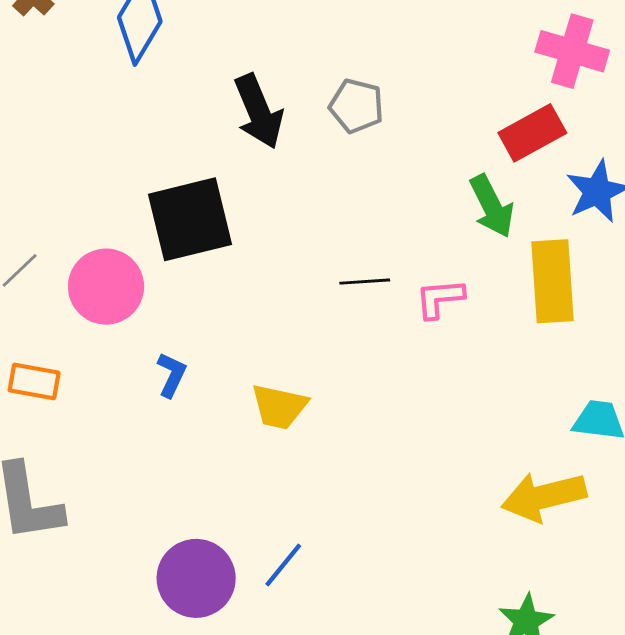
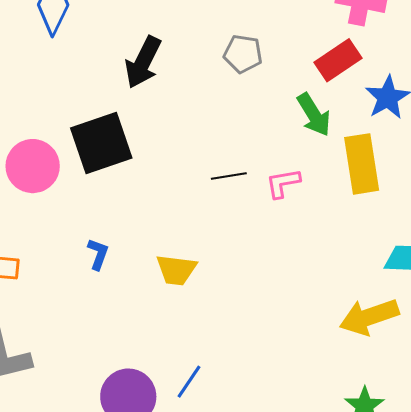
gray pentagon: (356, 106) -> (243, 54), moved
black arrow: (259, 111) -> (143, 62), turned 54
pink circle: (106, 287) -> (33, 166), moved

